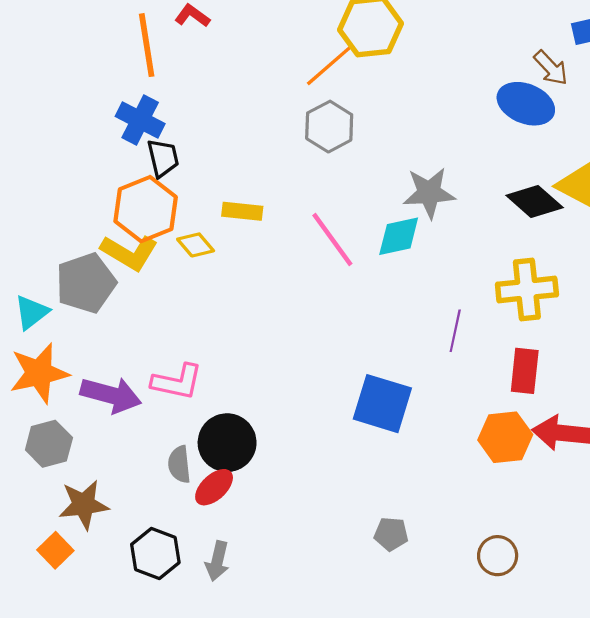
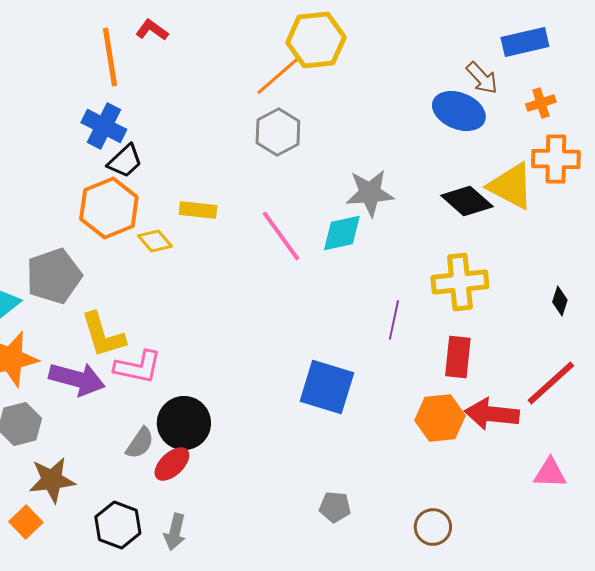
black trapezoid: (163, 158) -> (125, 161), turned 60
yellow L-shape: (129, 253) -> (103, 335), moved, turned 42
gray semicircle: (179, 464) -> (140, 443), turned -140

